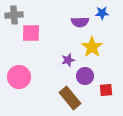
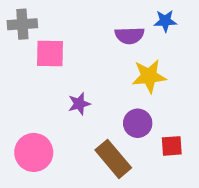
yellow star: (92, 47) -> (149, 76), turned 30
purple star: (68, 60) -> (79, 104), moved
pink circle: (19, 77) -> (34, 152), moved

